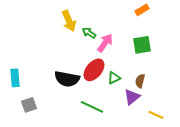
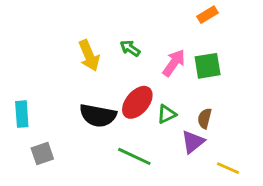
yellow arrow: (69, 21) -> (89, 56), moved
pink arrow: (105, 43) -> (174, 63), moved

